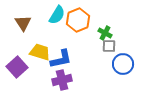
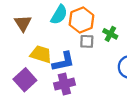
gray square: (109, 46) -> (87, 41), moved
purple square: (17, 67) -> (25, 80), moved

